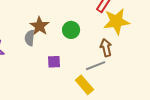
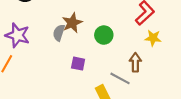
yellow star: (116, 21) -> (153, 38), size x0.6
gray line: (96, 66) -> (120, 78), turned 36

